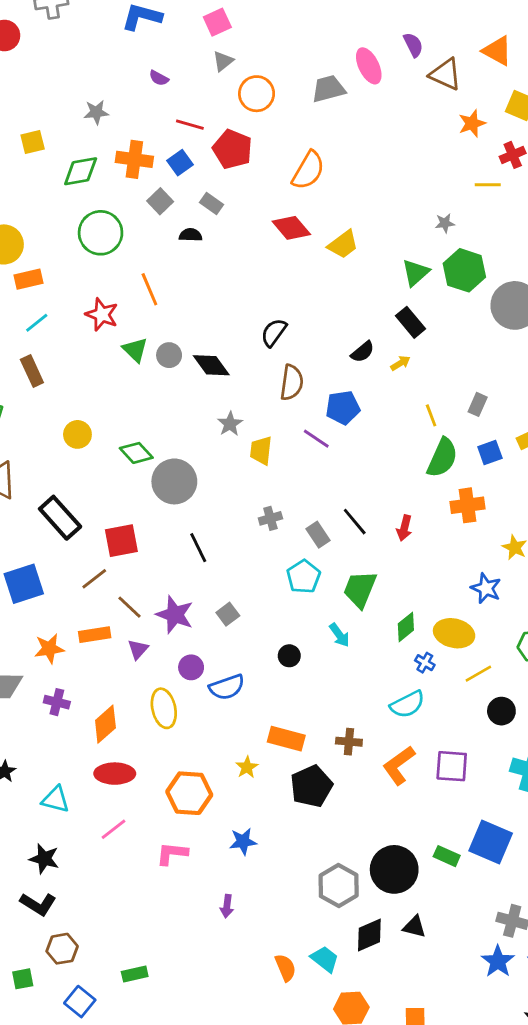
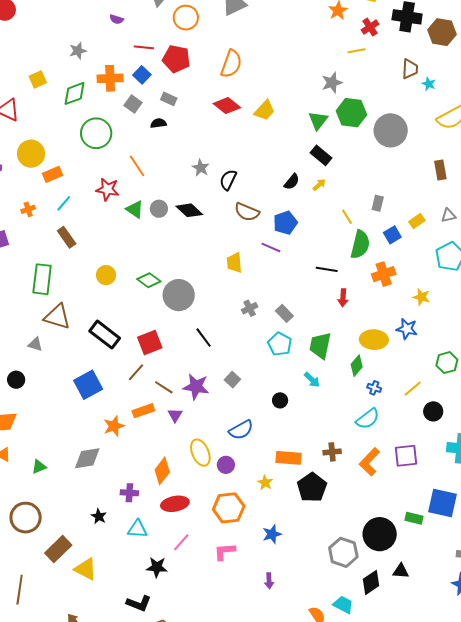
gray star: (445, 223) -> (332, 83), size x1.5
brown semicircle: (292, 382) -> (247, 212), turned 115
gray star: (230, 424) -> (201, 168), moved
black line: (355, 522) -> (327, 269), moved, turned -30
yellow ellipse: (454, 633) -> (374, 340), moved
purple circle: (191, 667) -> (226, 465), moved
purple cross: (57, 702) -> (129, 493), moved
black star: (44, 859) -> (157, 567), moved

